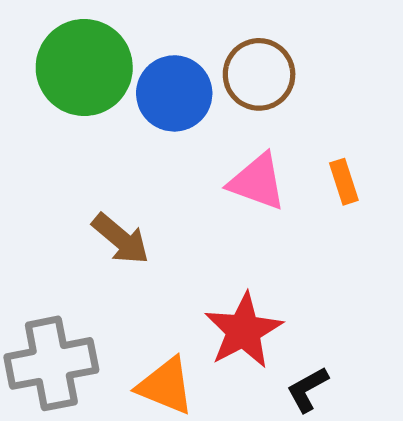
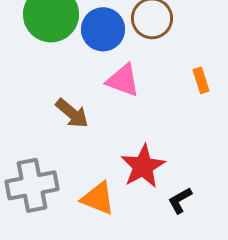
pink triangle: (257, 182) -> (123, 80), moved

